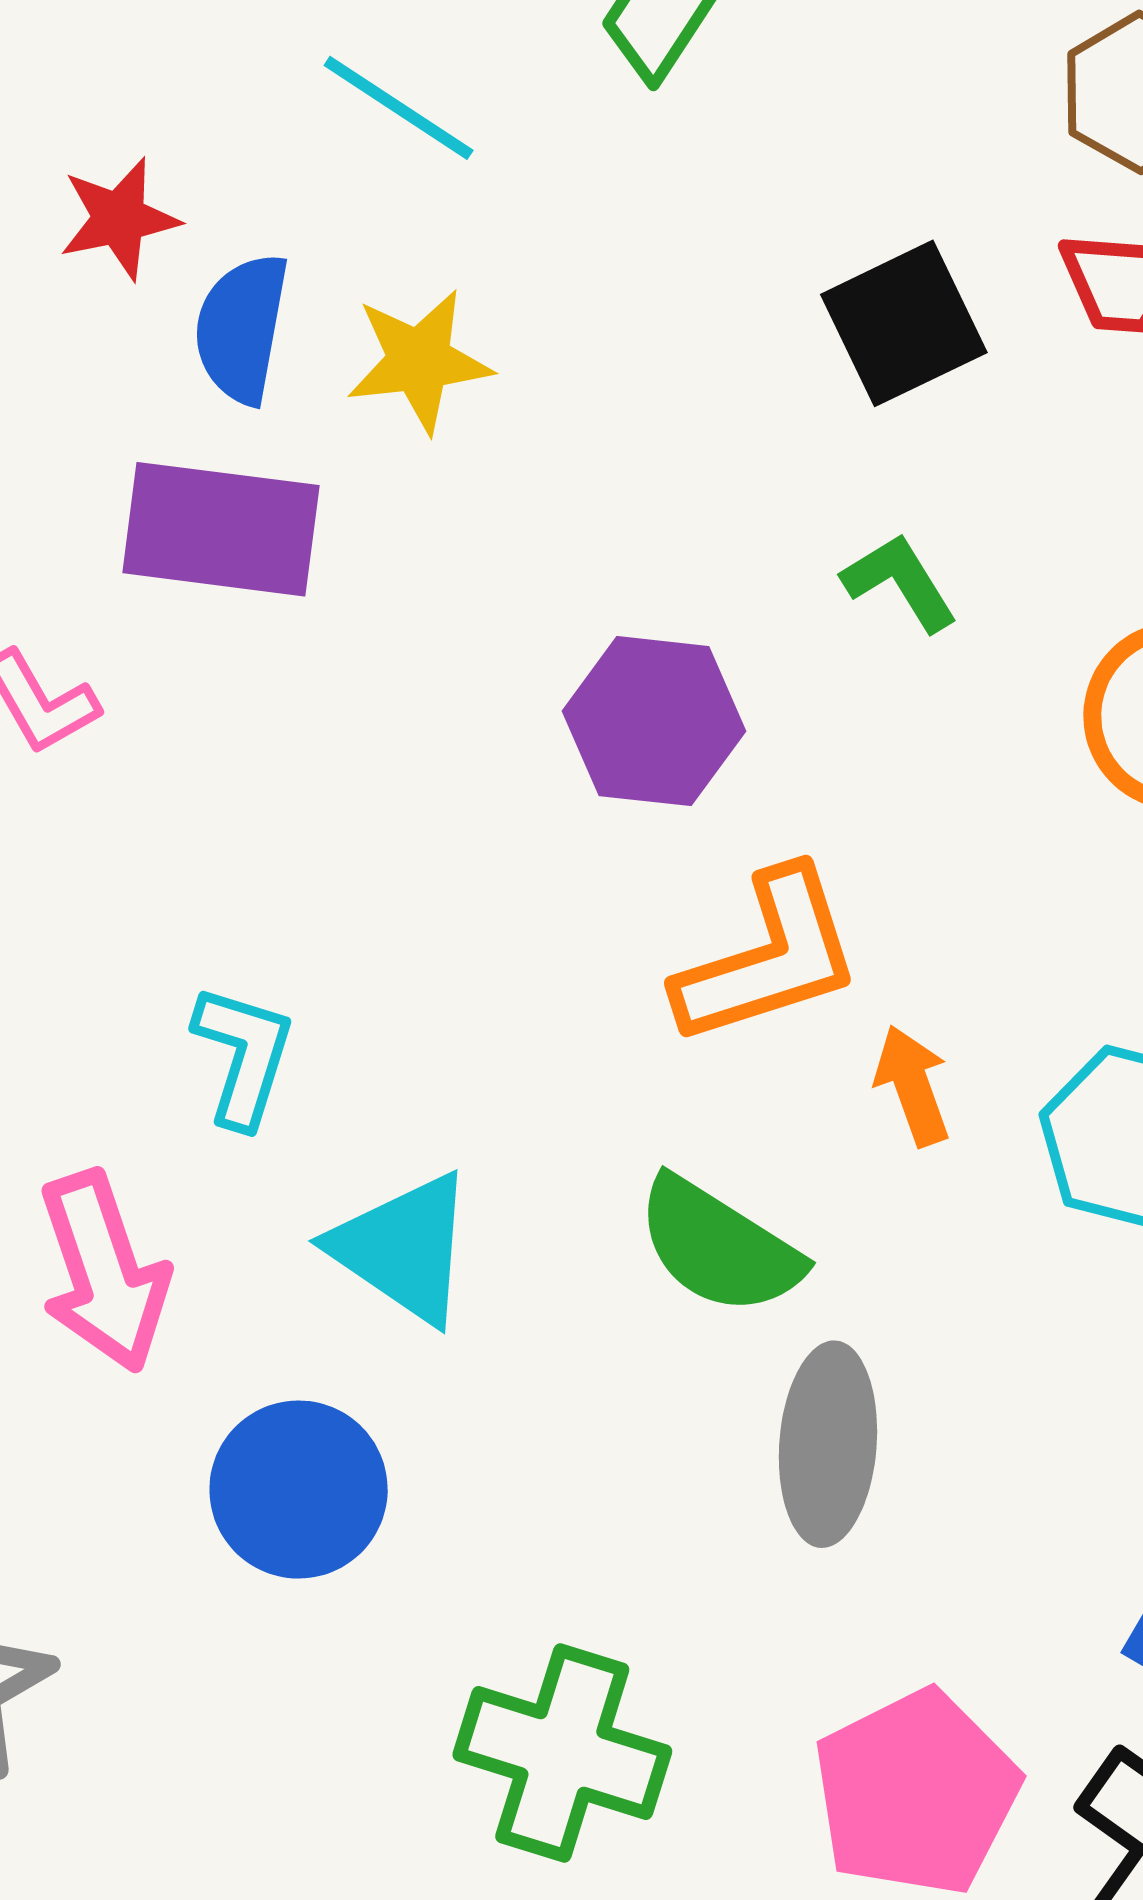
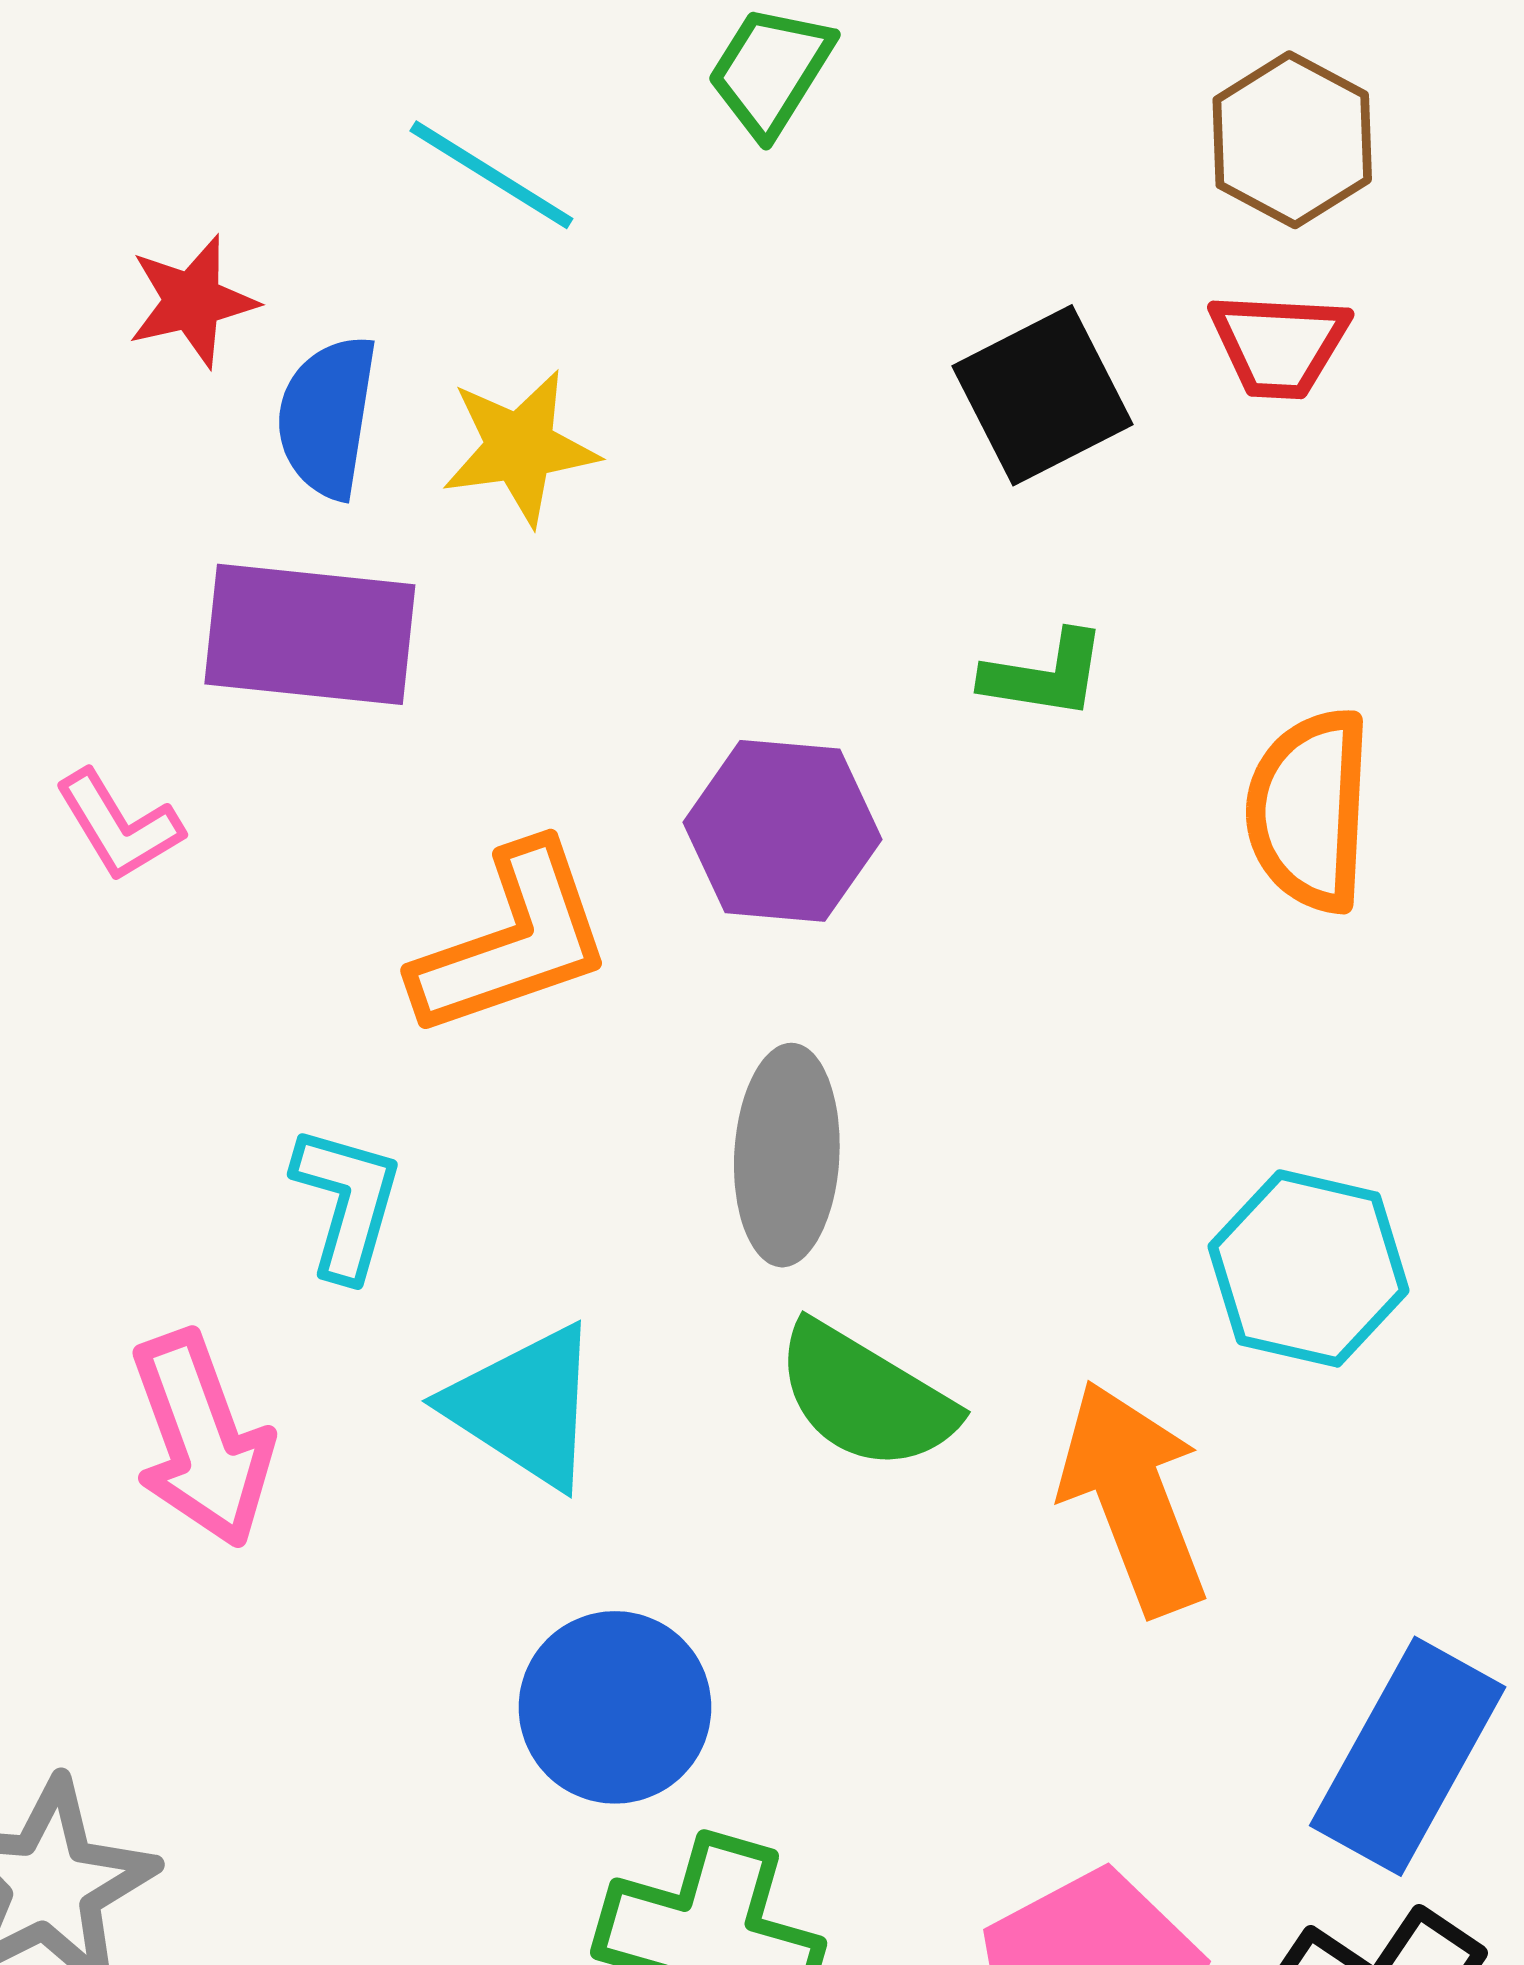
green L-shape: (900, 582) -> (1045, 675), turned 132
orange L-shape: (769, 958) -> (513, 941), moved
orange arrow: (912, 1085) -> (1133, 1498), moved, size x1.8
gray ellipse: (828, 1444) -> (787, 1155), moved
blue circle: (299, 1490) -> (615, 1707), moved

